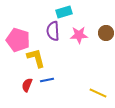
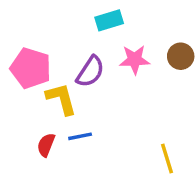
purple semicircle: (53, 31) -> (90, 72), moved, turned -144
yellow line: (98, 93) -> (167, 158), turned 48

